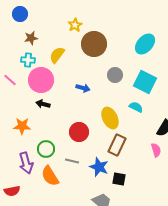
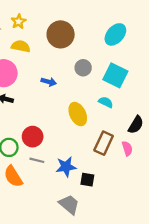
yellow star: (75, 25) -> (19, 22), moved
yellow semicircle: (57, 55) -> (21, 46), turned 66
red circle: (79, 132) -> (33, 137), moved
brown rectangle: (117, 145) -> (104, 143), moved
blue star: (99, 167) -> (66, 167), turned -30

